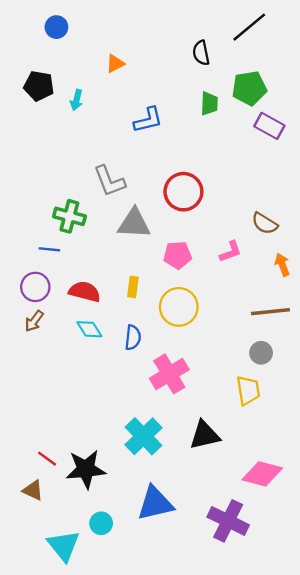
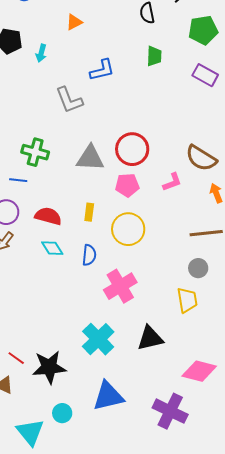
green pentagon: (249, 88) -> (203, 30), moved
gray L-shape: (109, 181) -> (69, 100), moved
red circle: (183, 192) -> (132, 149), moved
brown semicircle: (265, 223) -> (201, 158), size x1.4

